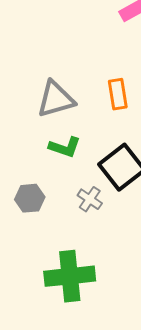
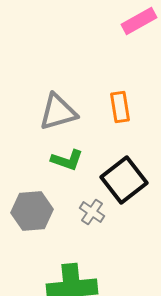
gray hexagon: (30, 198) -> (32, 211), size x1.4

